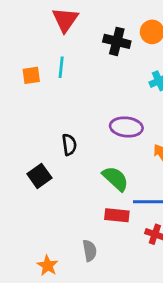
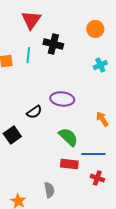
black cross: (117, 41) -> (53, 44), moved
purple ellipse: (126, 127) -> (62, 99), moved
black semicircle: (69, 145) -> (34, 112), turned 63

